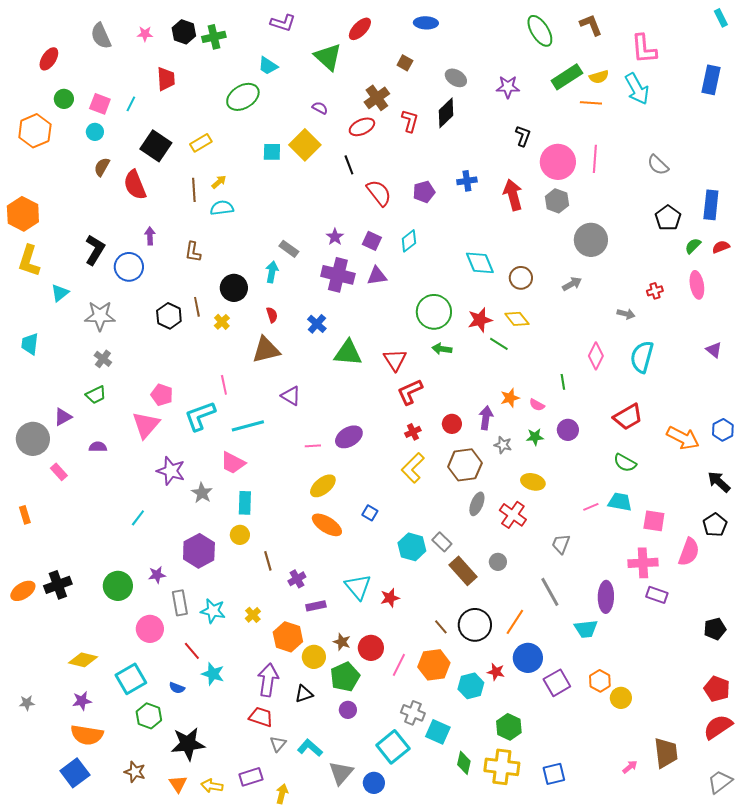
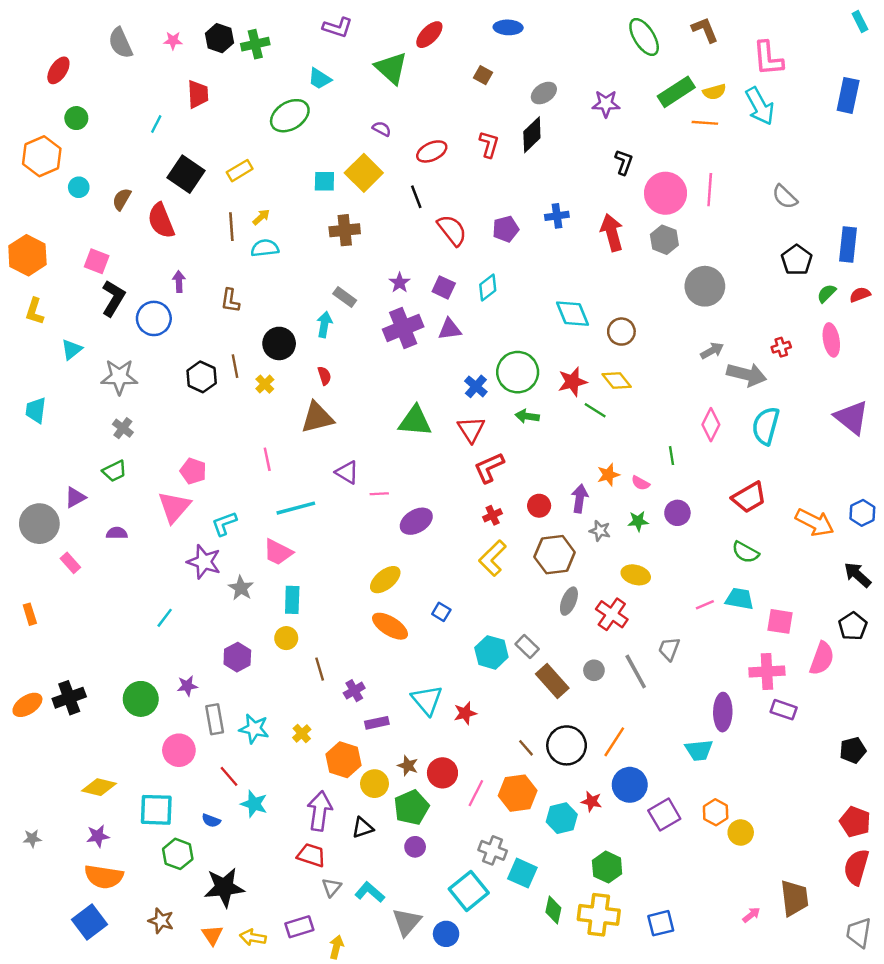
gray ellipse: (456, 78) -> (544, 93), turned -65
brown cross: (377, 98) -> (345, 230), moved, turned 30
pink square: (100, 104) -> (97, 261), moved
cyan circle: (95, 132) -> (79, 187), moved
yellow L-shape: (29, 261) -> (35, 311), size x0.7
purple cross: (338, 275) -> (403, 328), turned -36
gray arrow: (572, 284) -> (712, 351), moved
gray arrow: (626, 314) -> (747, 375), size x1.8
blue cross: (317, 324) -> (476, 386), moved
purple triangle: (714, 350) -> (852, 417), size x1.8
cyan L-shape: (200, 416) -> (224, 524), moved, size x0.7
pink line: (313, 446) -> (379, 494), moved
purple hexagon: (199, 551) -> (237, 657), size x0.7
gray line: (550, 592) -> (636, 671), moved
cyan square: (131, 679) -> (156, 810), turned 32
red semicircle: (718, 727) -> (856, 867), turned -40
gray trapezoid: (720, 782) -> (859, 933), turned -44

